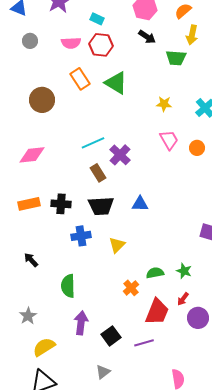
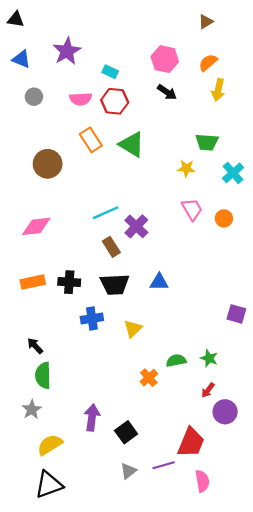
green trapezoid: (176, 58) -> (207, 142), moved
green semicircle: (68, 286) -> (43, 375), moved
red trapezoid: (157, 312) -> (191, 442), moved
purple line: (144, 343) -> (164, 465), moved
gray triangle: (103, 372) -> (128, 471), moved

